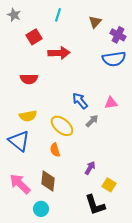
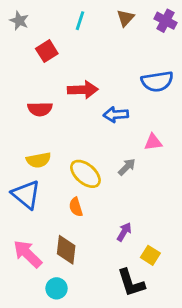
brown triangle: (95, 22) -> (125, 18), moved
purple cross: (118, 35) -> (166, 21), moved
red arrow: (59, 53) -> (83, 90), moved
blue arrow: (80, 101) -> (116, 115), moved, turned -54

